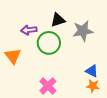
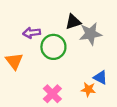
black triangle: (58, 20) -> (73, 22), moved
orange star: (93, 86) -> (88, 89), moved

